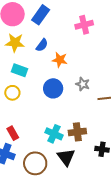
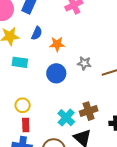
yellow circle: (12, 93) -> (23, 105), moved
red rectangle: (13, 133) -> (26, 125), turned 40
cyan cross: (54, 134) -> (66, 118), turned 30

